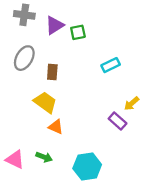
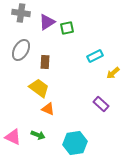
yellow arrow: (132, 103) -> (113, 73), moved

